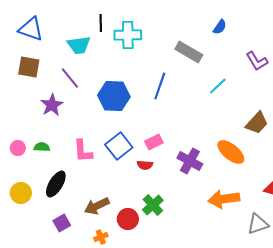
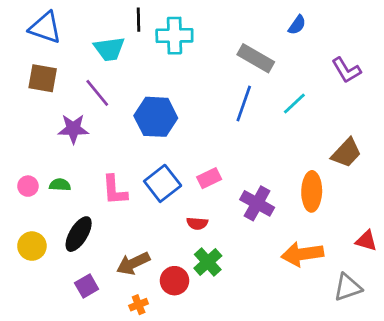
blue line: (160, 86) -> (244, 104), moved
purple star: (52, 105) -> (73, 129), turned 30
orange ellipse: (231, 152) -> (312, 191), turned 52
red semicircle: (145, 165) -> (197, 223), moved

